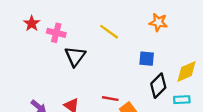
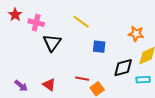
orange star: (158, 22) -> (136, 34), moved
blue square: (147, 59) -> (99, 47), moved
black diamond: (158, 86) -> (123, 68), turned 30

